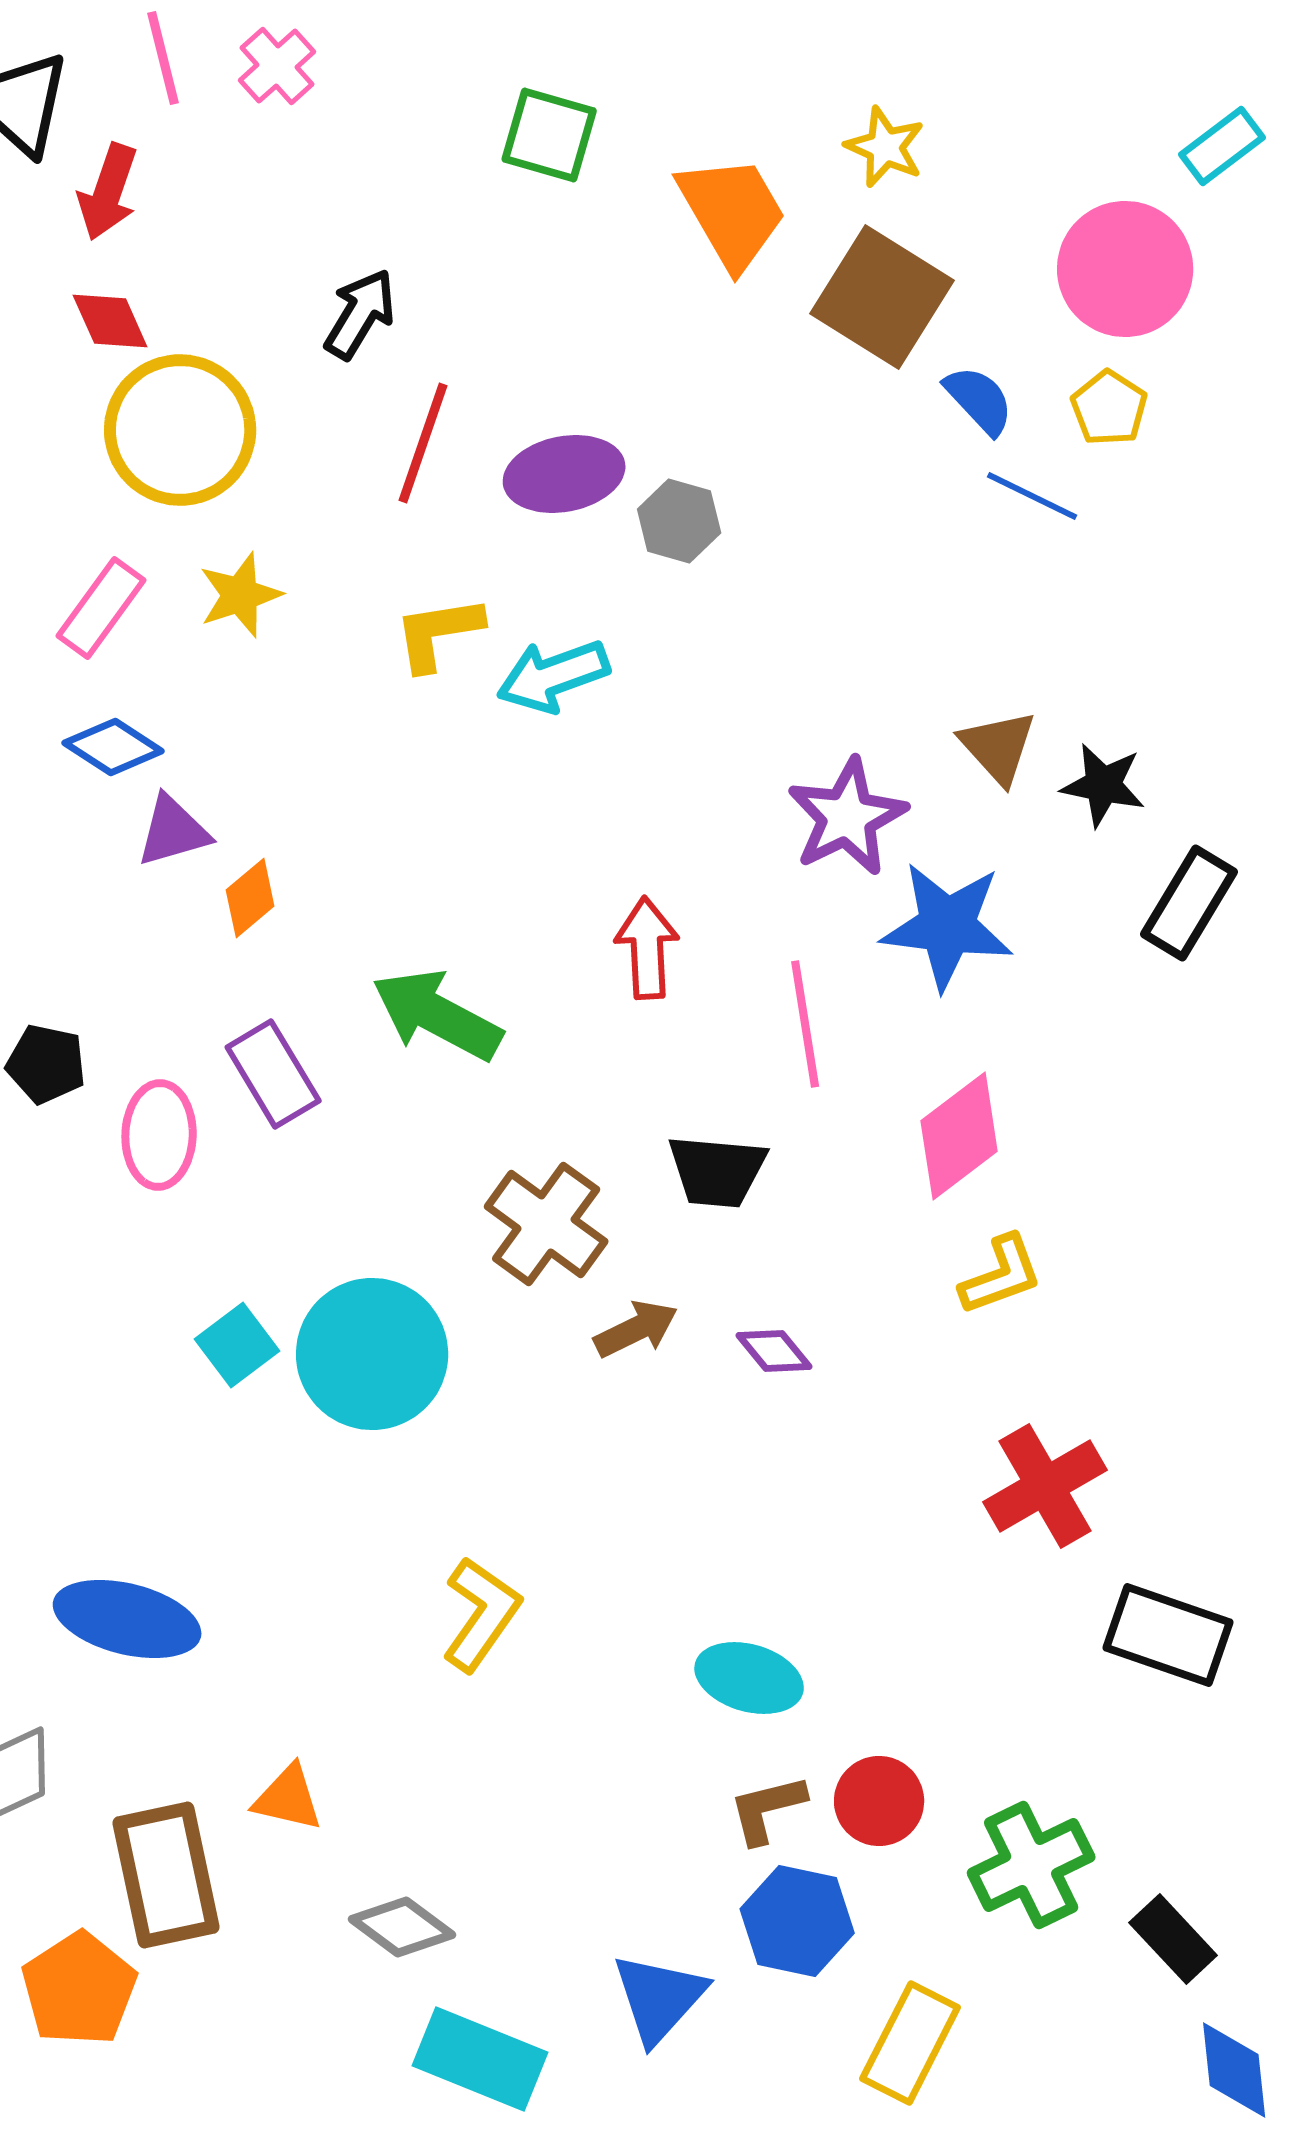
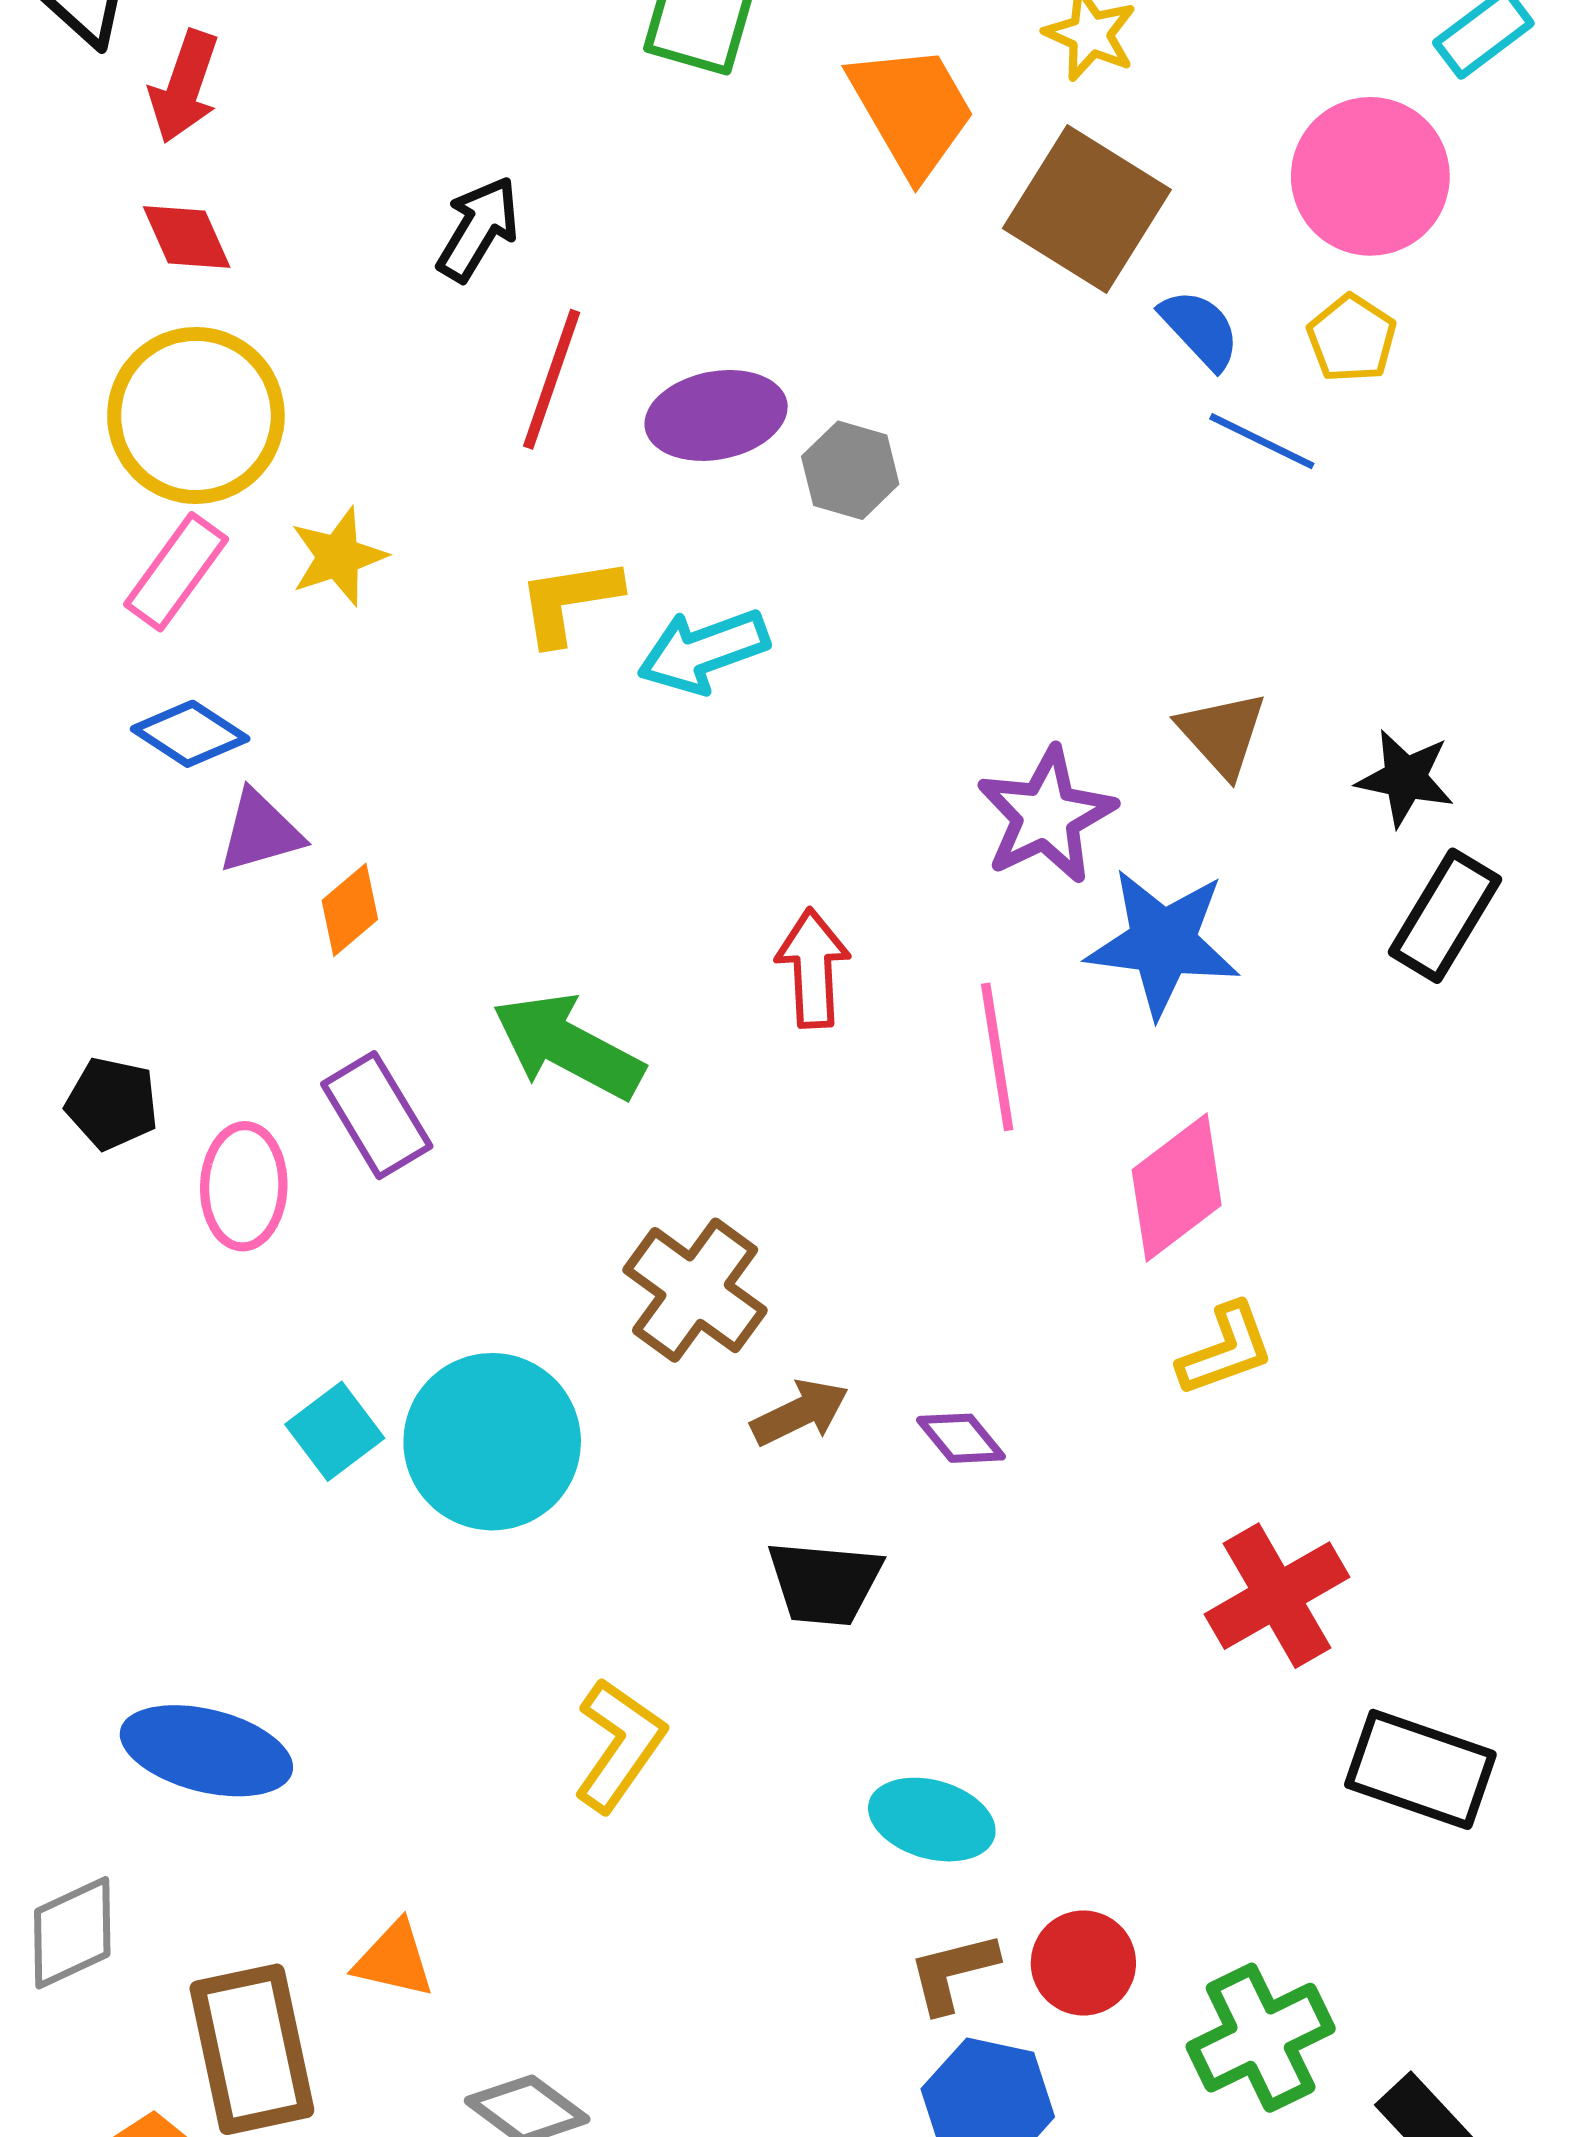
yellow circle: (180, 430) -> (196, 415), moved
black star: (1103, 785) -> (1405, 778), moved
black trapezoid: (717, 1171) -> (825, 1583), moved

